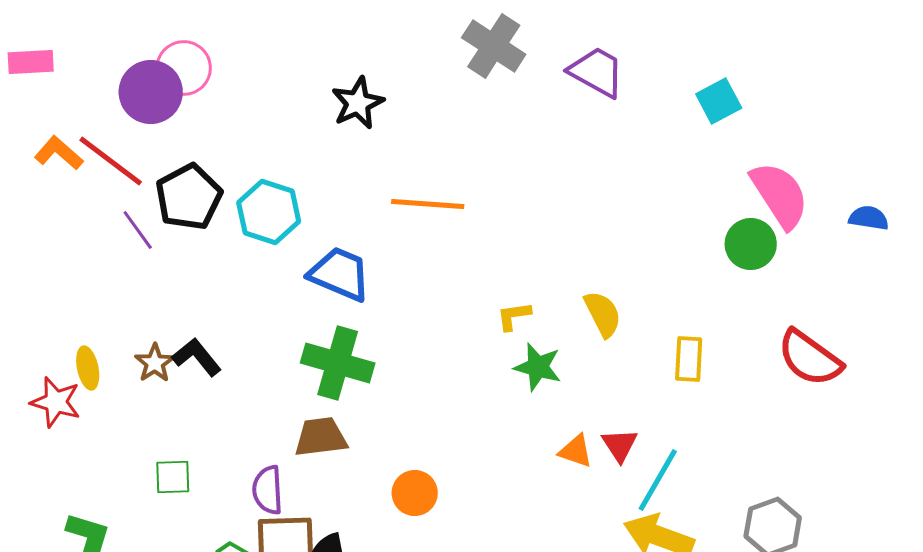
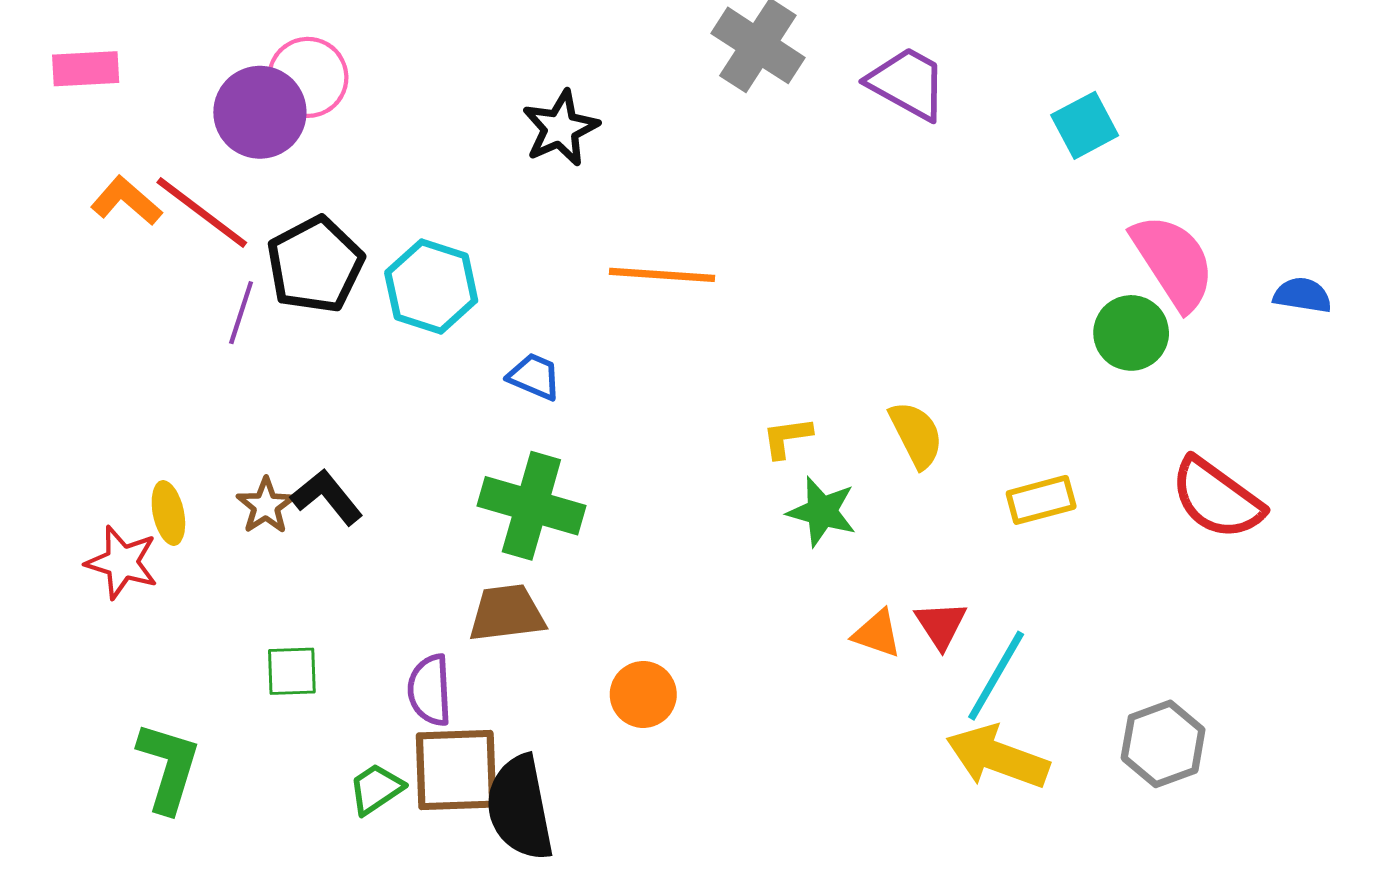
purple line: (138, 230) -> (241, 313), turned 54
blue trapezoid: (340, 274) -> (534, 377), size x0.6
yellow rectangle: (689, 359) -> (1041, 500), turned 72

